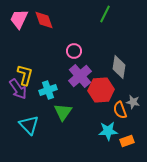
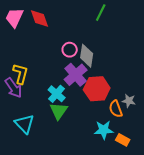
gray diamond: (119, 67) -> (87, 56), moved
cyan cross: (48, 90) -> (57, 94), moved, turned -30
orange rectangle: (127, 141) -> (123, 140), turned 48

